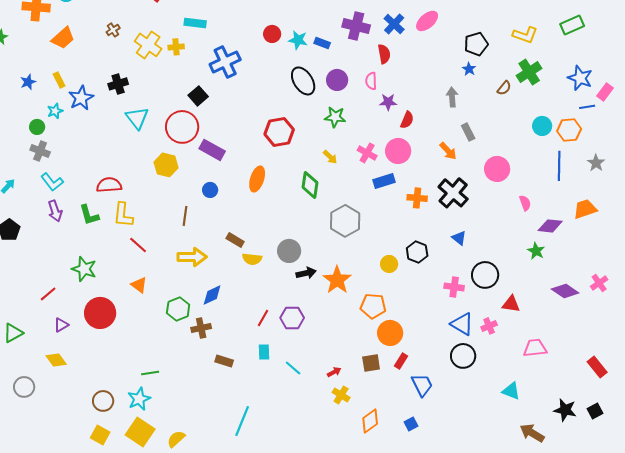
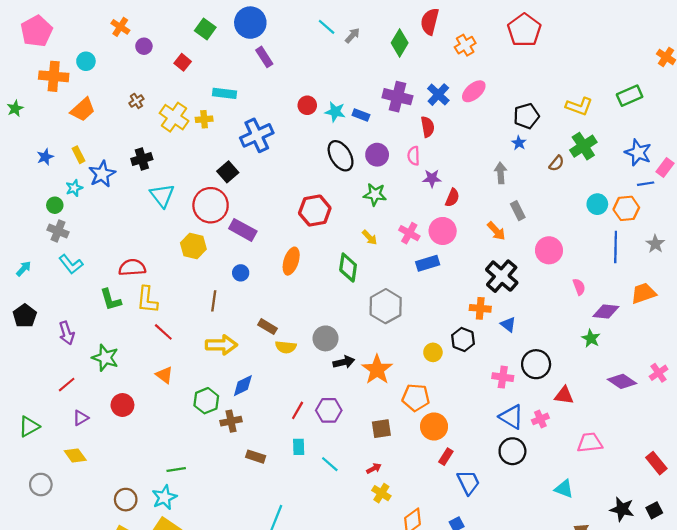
orange cross: (417, 198) -> (480, 308), moved
purple arrow: (55, 211) -> (67, 333), moved
red circle: (100, 313) -> (122, 405), size x0.7
brown square: (371, 363) -> (381, 429), moved

